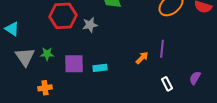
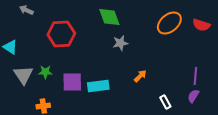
gray star: (90, 25) -> (120, 43), moved
purple line: (162, 49) -> (195, 76), moved
cyan rectangle: (100, 68) -> (98, 86), size x1.5

